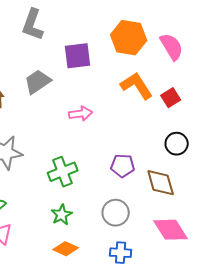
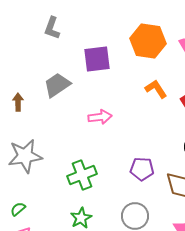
gray L-shape: (33, 25) -> (52, 28), size x0.7
orange L-shape: (137, 86) -> (156, 89), size x0.7

